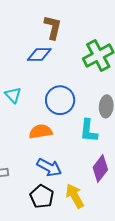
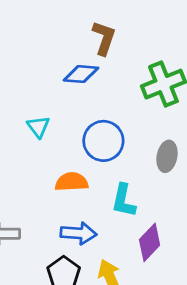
cyan L-shape: (89, 131) -> (124, 201), moved
blue arrow: (49, 167) -> (78, 233), turned -30

